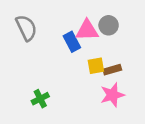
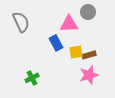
gray circle: (109, 25) -> (88, 12), moved
blue rectangle: (72, 42) -> (56, 43), moved

